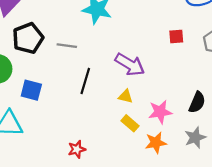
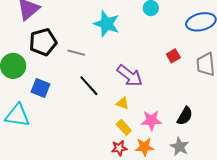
red square: (176, 36) -> (173, 56), turned -32
black line: (85, 81) -> (89, 86), turned -65
gray star: (195, 138) -> (180, 147), turned -30
red star: (77, 149) -> (119, 148), moved

